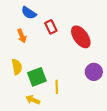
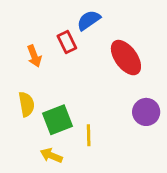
blue semicircle: (29, 13) -> (89, 20), moved, turned 112
red rectangle: (51, 27) -> (67, 42), moved

